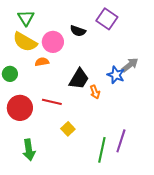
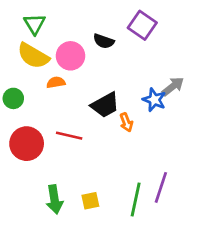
black trapezoid: (79, 79) -> (105, 105), turned 30
yellow square: (68, 129) -> (90, 201), moved, turned 32
green arrow: (29, 150) -> (55, 199), moved

